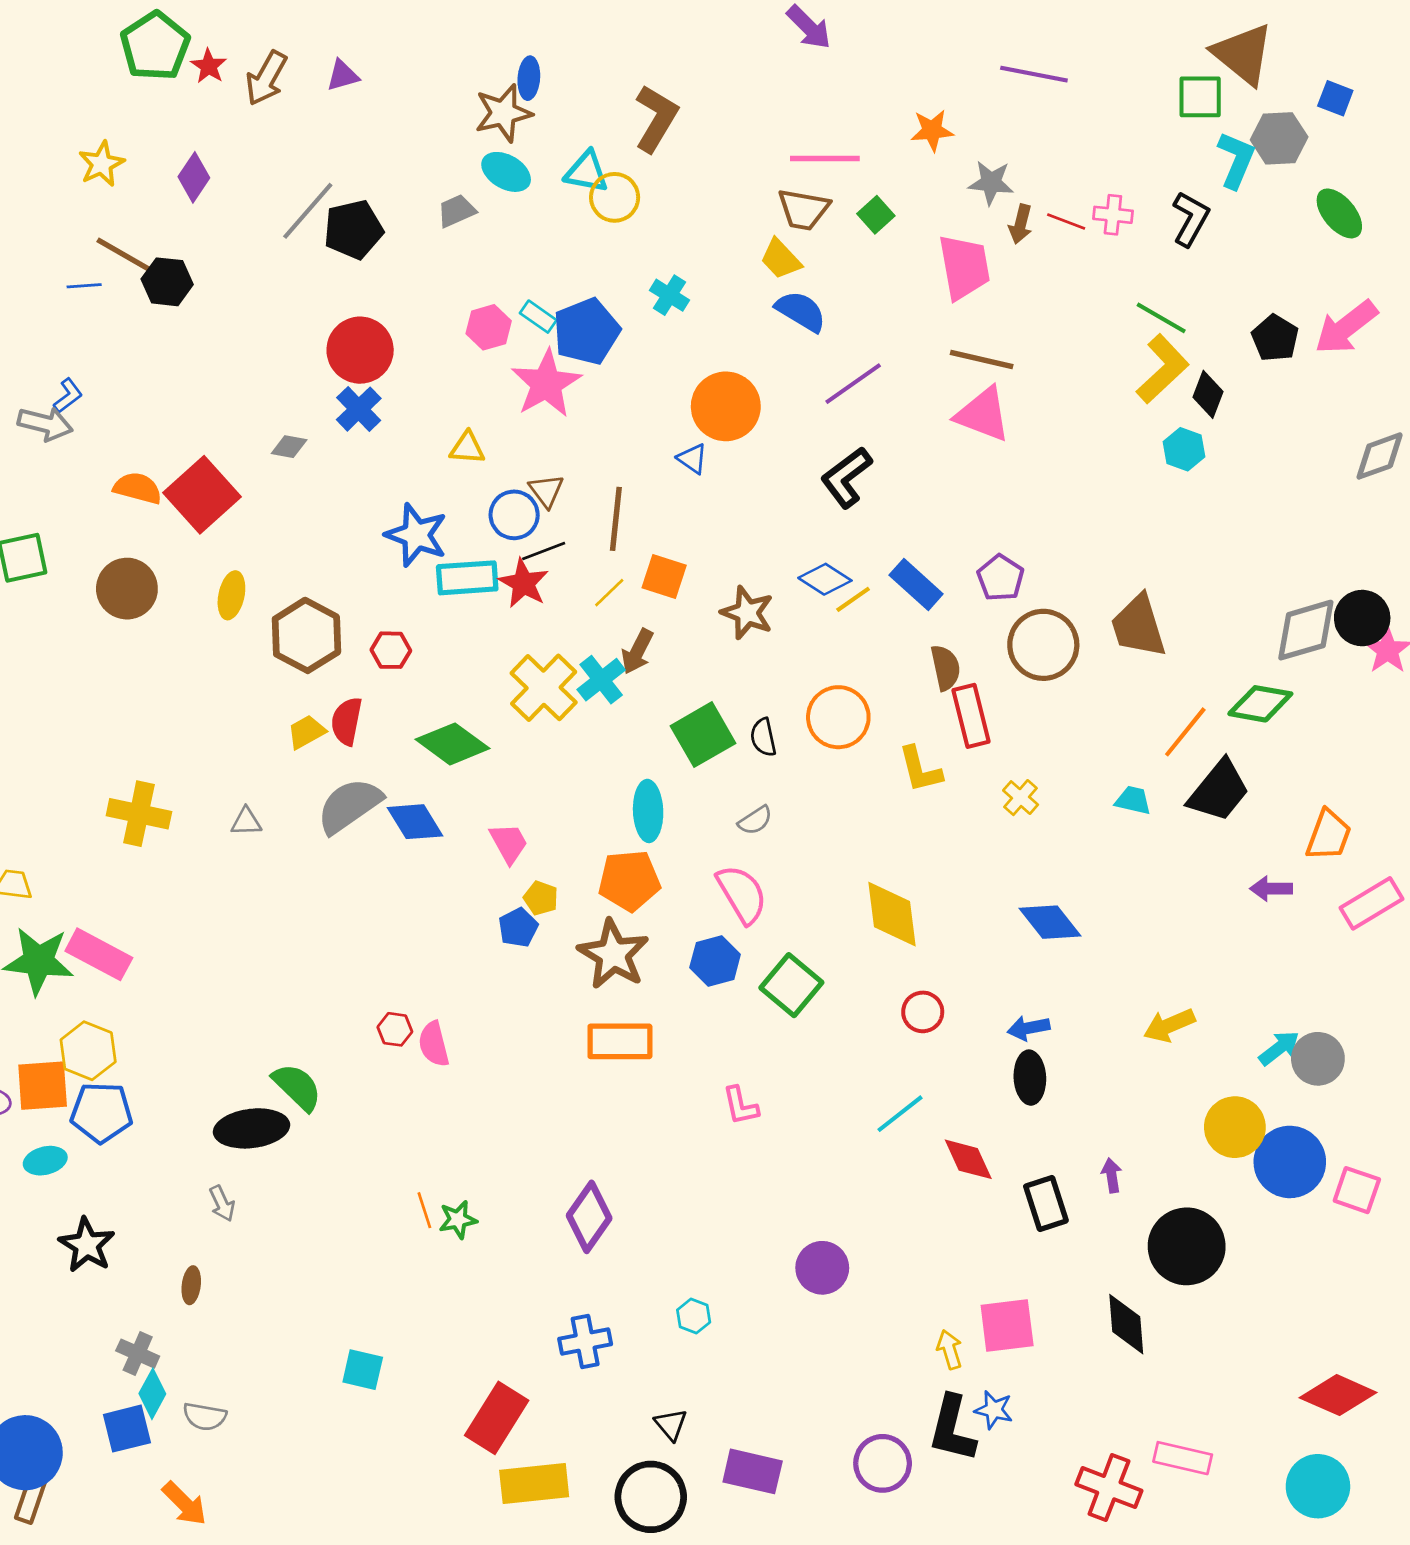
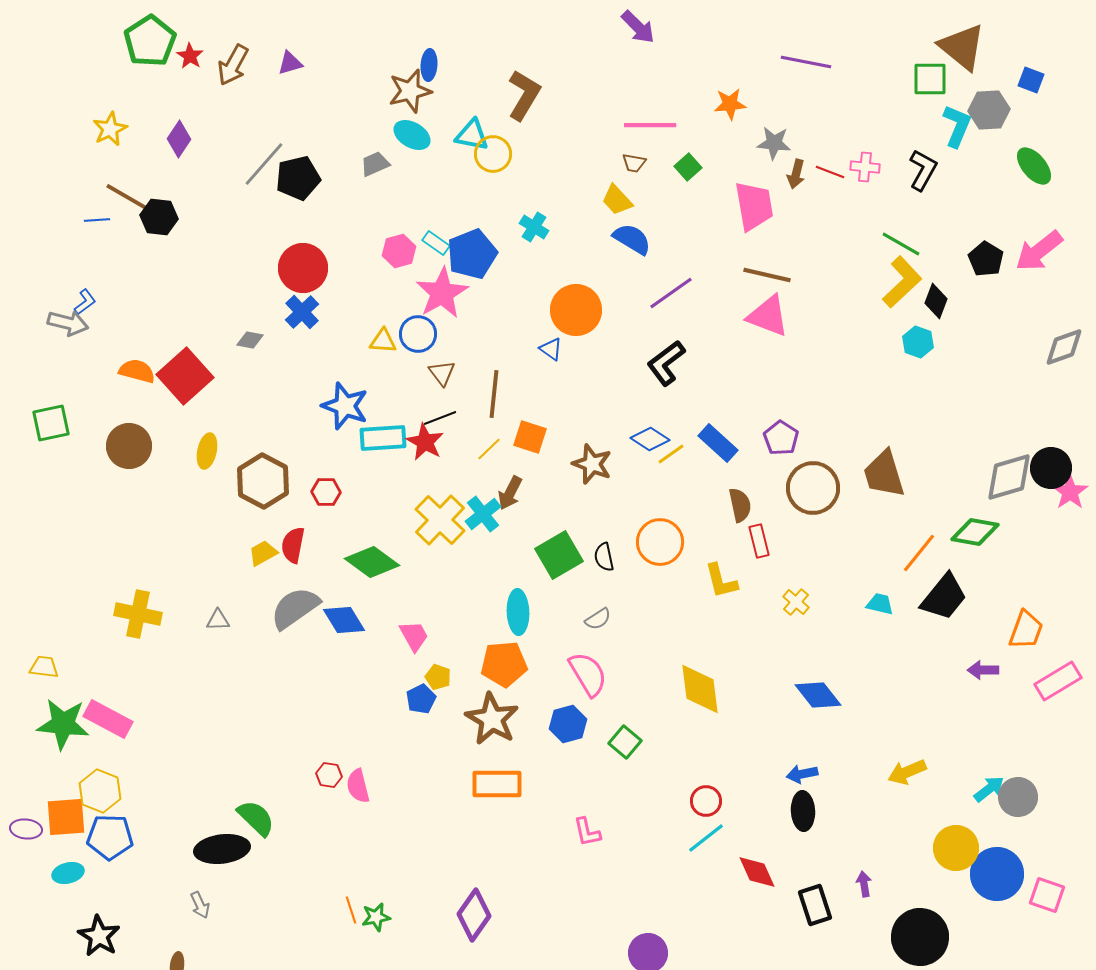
brown trapezoid: (803, 209) -> (634, 163), size x0.6
blue circle: (514, 515) -> (418, 334), moved
red rectangle: (971, 716) -> (759, 541), size x0.7
green square: (791, 985) -> (625, 742), size x0.7
red circle: (923, 1012) -> (706, 801), moved

